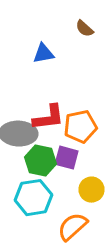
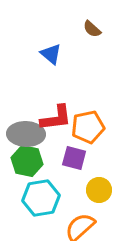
blue triangle: (44, 54) -> (51, 54), turned 50
green hexagon: (40, 161) -> (27, 161), moved

